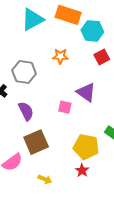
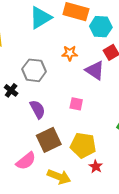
purple triangle: (86, 92) -> (95, 70), moved
yellow pentagon: (86, 147) -> (83, 145), moved
yellow arrow: (45, 179) -> (59, 177), size x1.6

